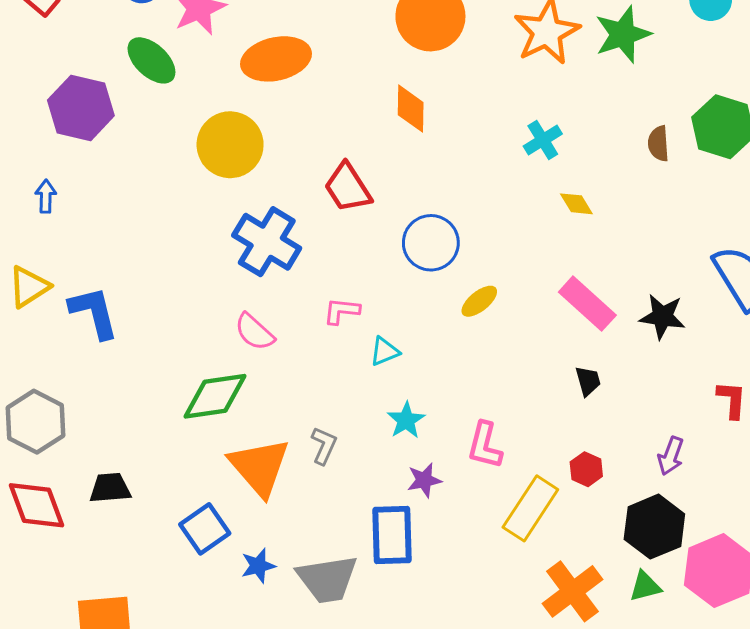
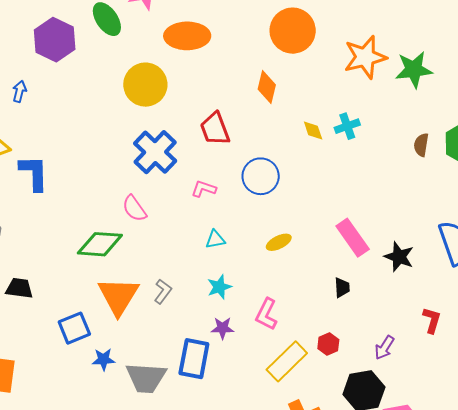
yellow diamond: (576, 204) -> (313, 130), moved
yellow ellipse: (479, 301) -> (279, 242), moved
pink L-shape: (342, 311) -> (204, 189), moved

